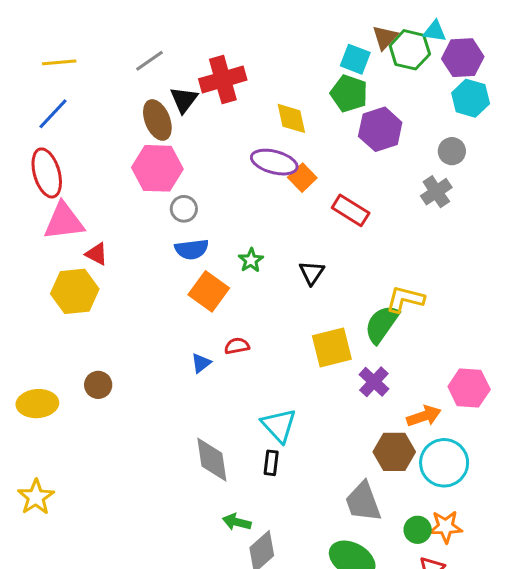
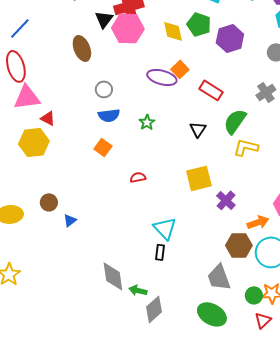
green pentagon: (349, 93) -> (199, 24), moved
brown ellipse: (157, 120) -> (82, 48), moved
purple ellipse: (274, 162) -> (162, 77), moved
pink hexagon: (157, 168) -> (128, 28), moved
gray cross: (436, 192) -> (266, 92), moved
black triangle: (312, 273) -> (198, 129), moved
orange square: (209, 291) -> (103, 147), moved, size x0.7
green semicircle: (382, 324) -> (235, 121), moved
blue triangle: (201, 363) -> (70, 220), moved
gray diamond: (212, 460) -> (113, 276), moved

